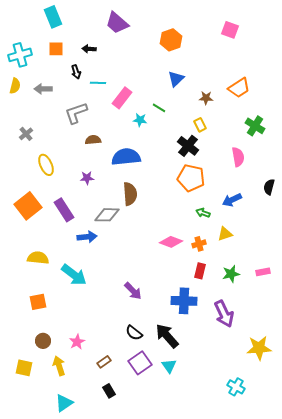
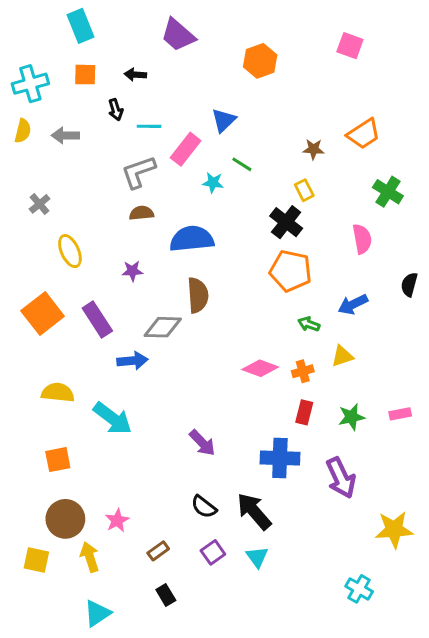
blue triangle: (176, 79) -> (224, 120), moved
gray L-shape: (76, 113) -> (138, 172), moved
brown circle: (43, 341) -> (65, 519), size x1.6
purple square: (140, 363) -> (213, 552), size x0.7

